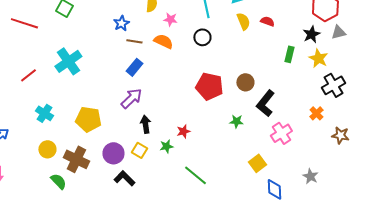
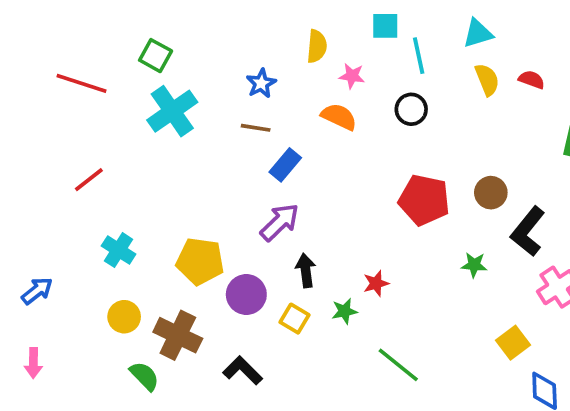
brown line: (134, 41) -> (256, 128), moved
cyan cross: (68, 61) -> (172, 111), moved
purple circle: (113, 153) -> (246, 294), moved
black L-shape: (124, 178) -> (243, 370), moved

